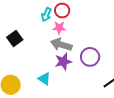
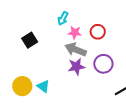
red circle: (62, 11) -> (98, 32), moved
cyan triangle: (44, 79) -> (43, 86), moved

